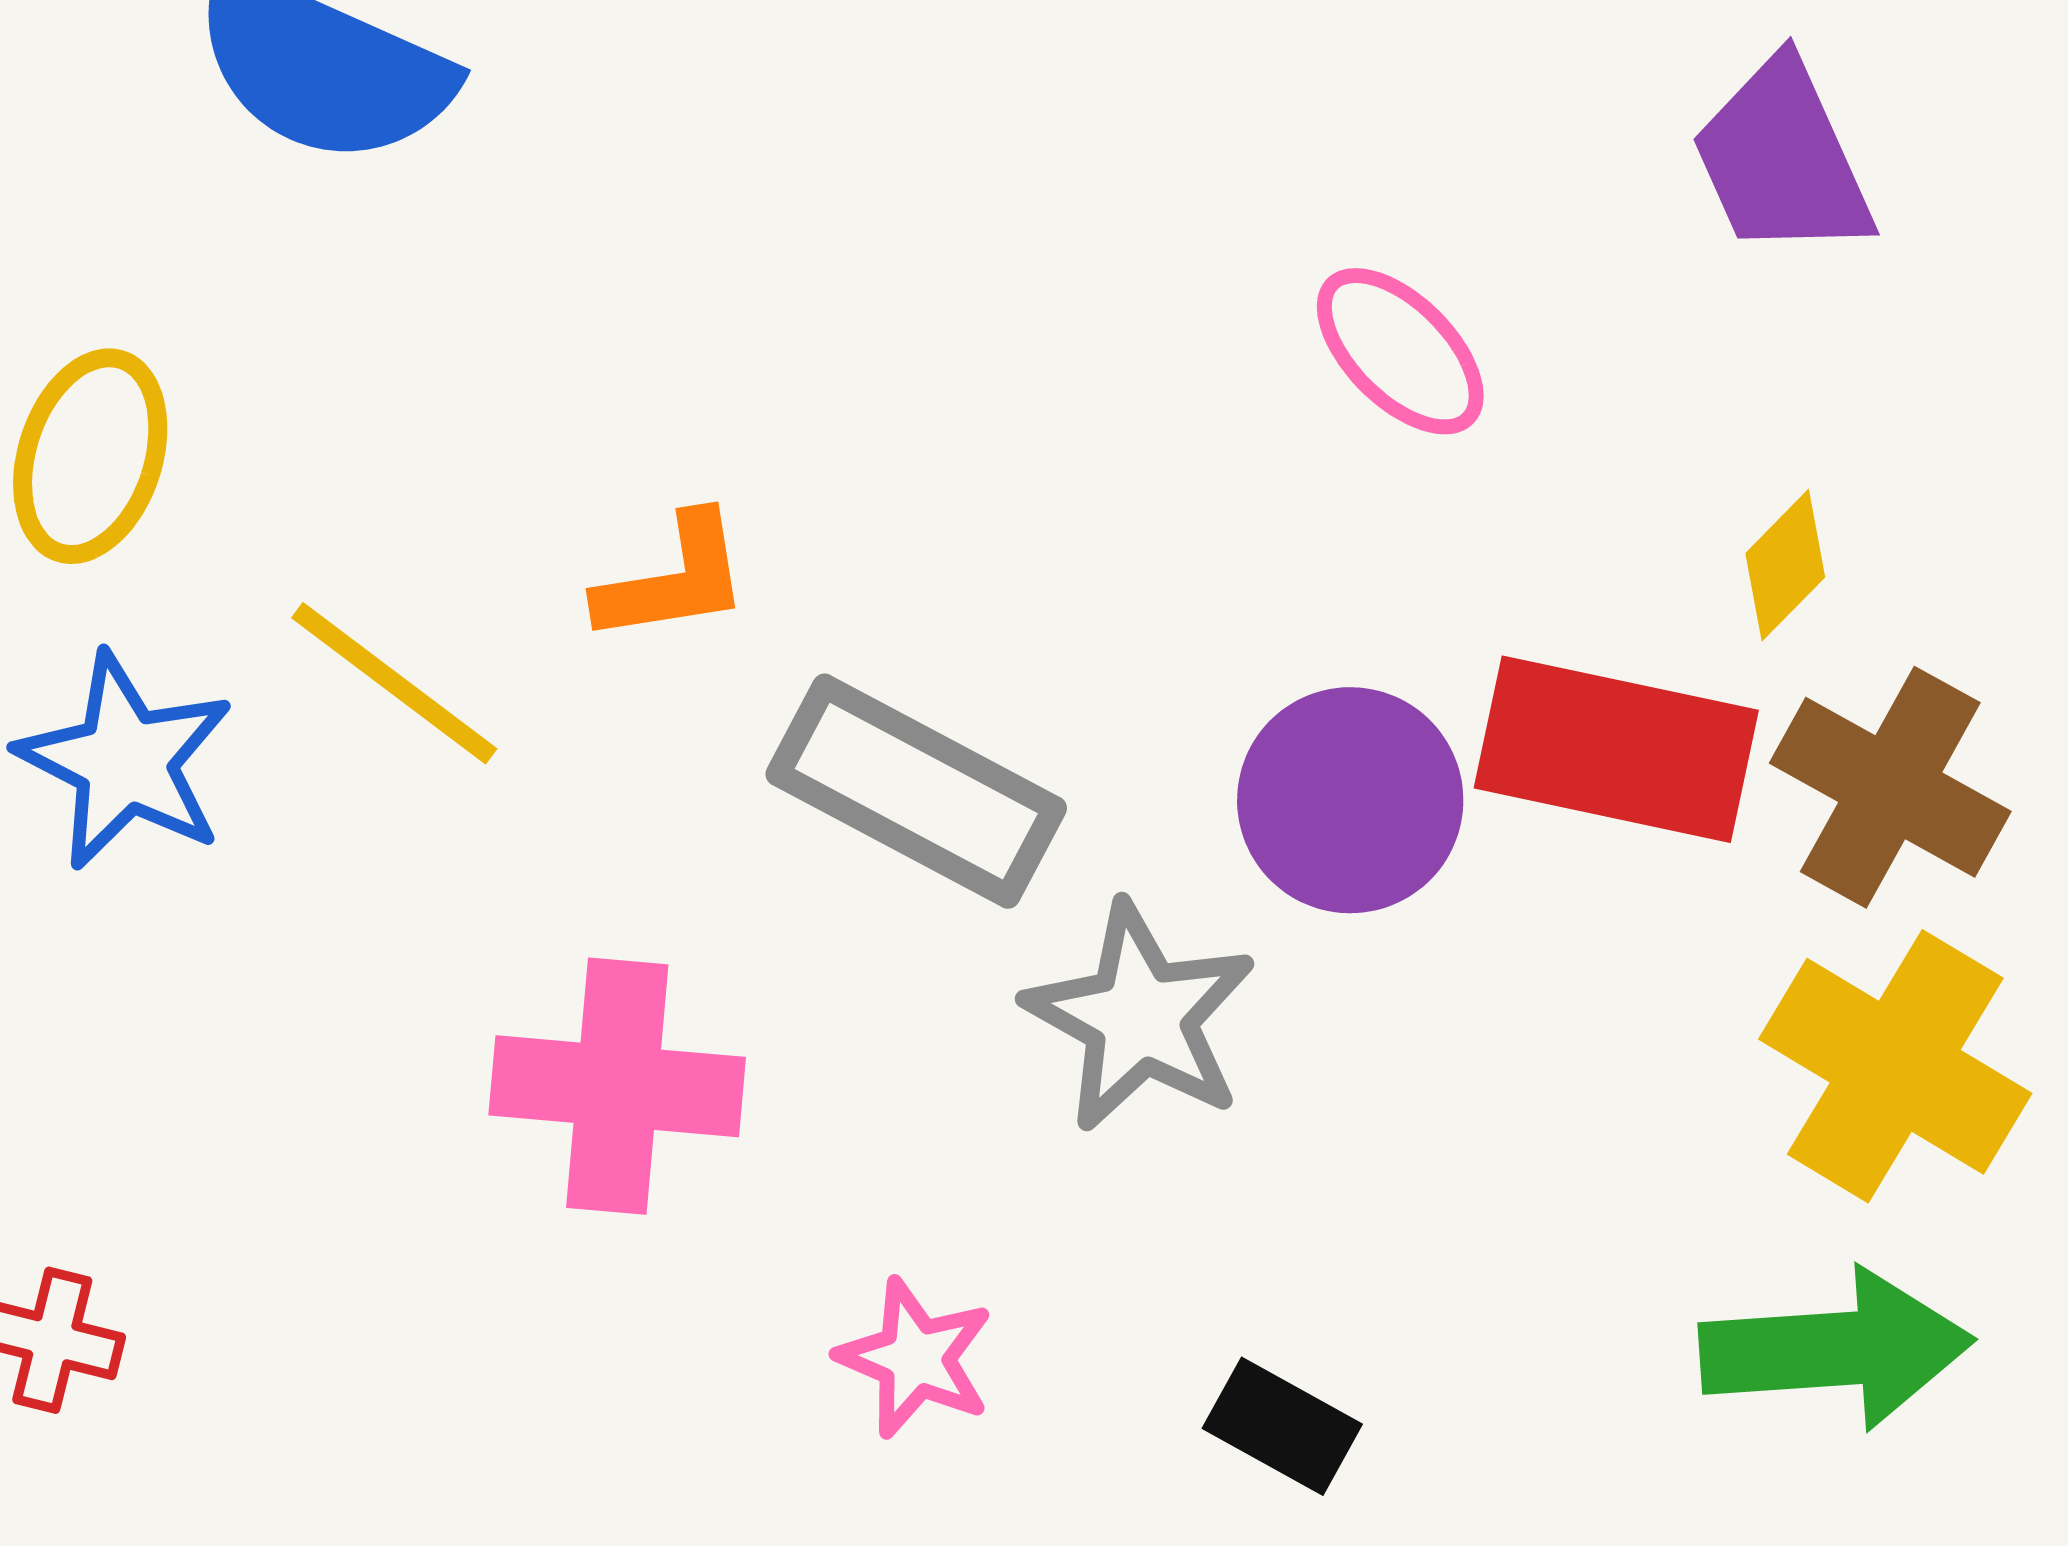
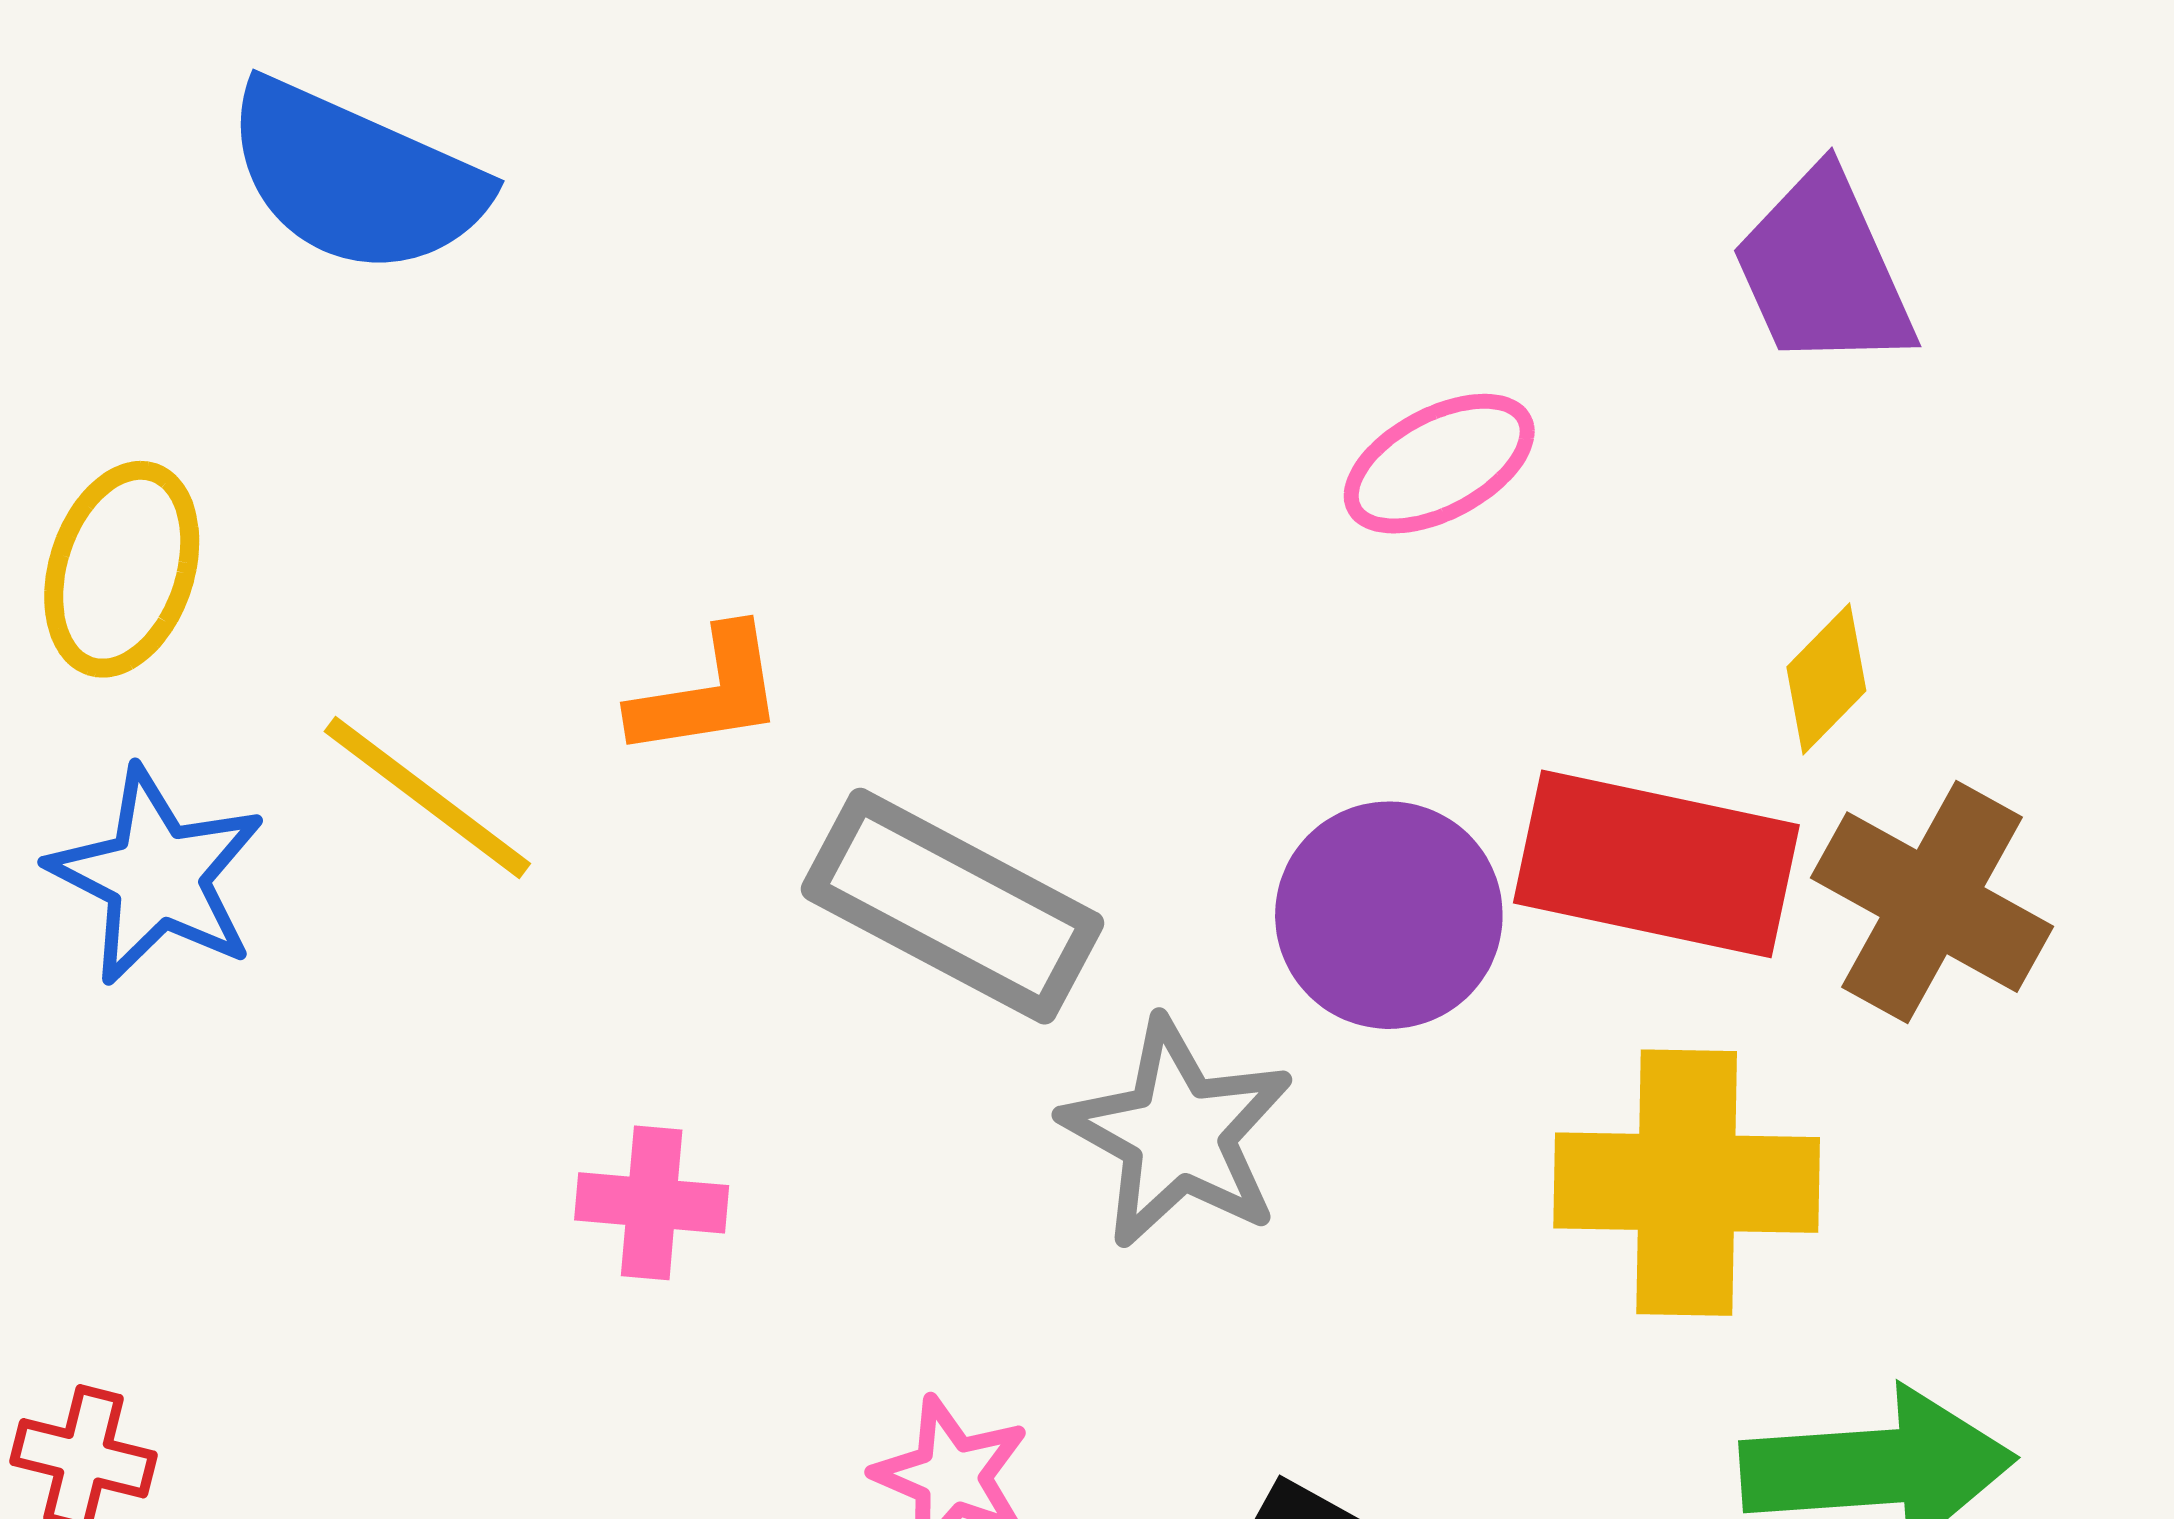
pink ellipse: (1400, 351) -> (1439, 464), turned -73
yellow cross: (1895, 1066) -> (1687, 1183), moved, turned -30
pink cross: (617, 1086) -> (652, 1203), size x0.6

